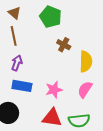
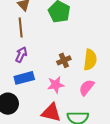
brown cross: (64, 45) -> (64, 60), moved, turned 32
blue rectangle: (22, 86) -> (24, 78), turned -30

